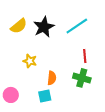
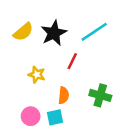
red line: (85, 56) -> (72, 61), moved, turned 32
pink circle: (11, 95) -> (31, 116), moved

